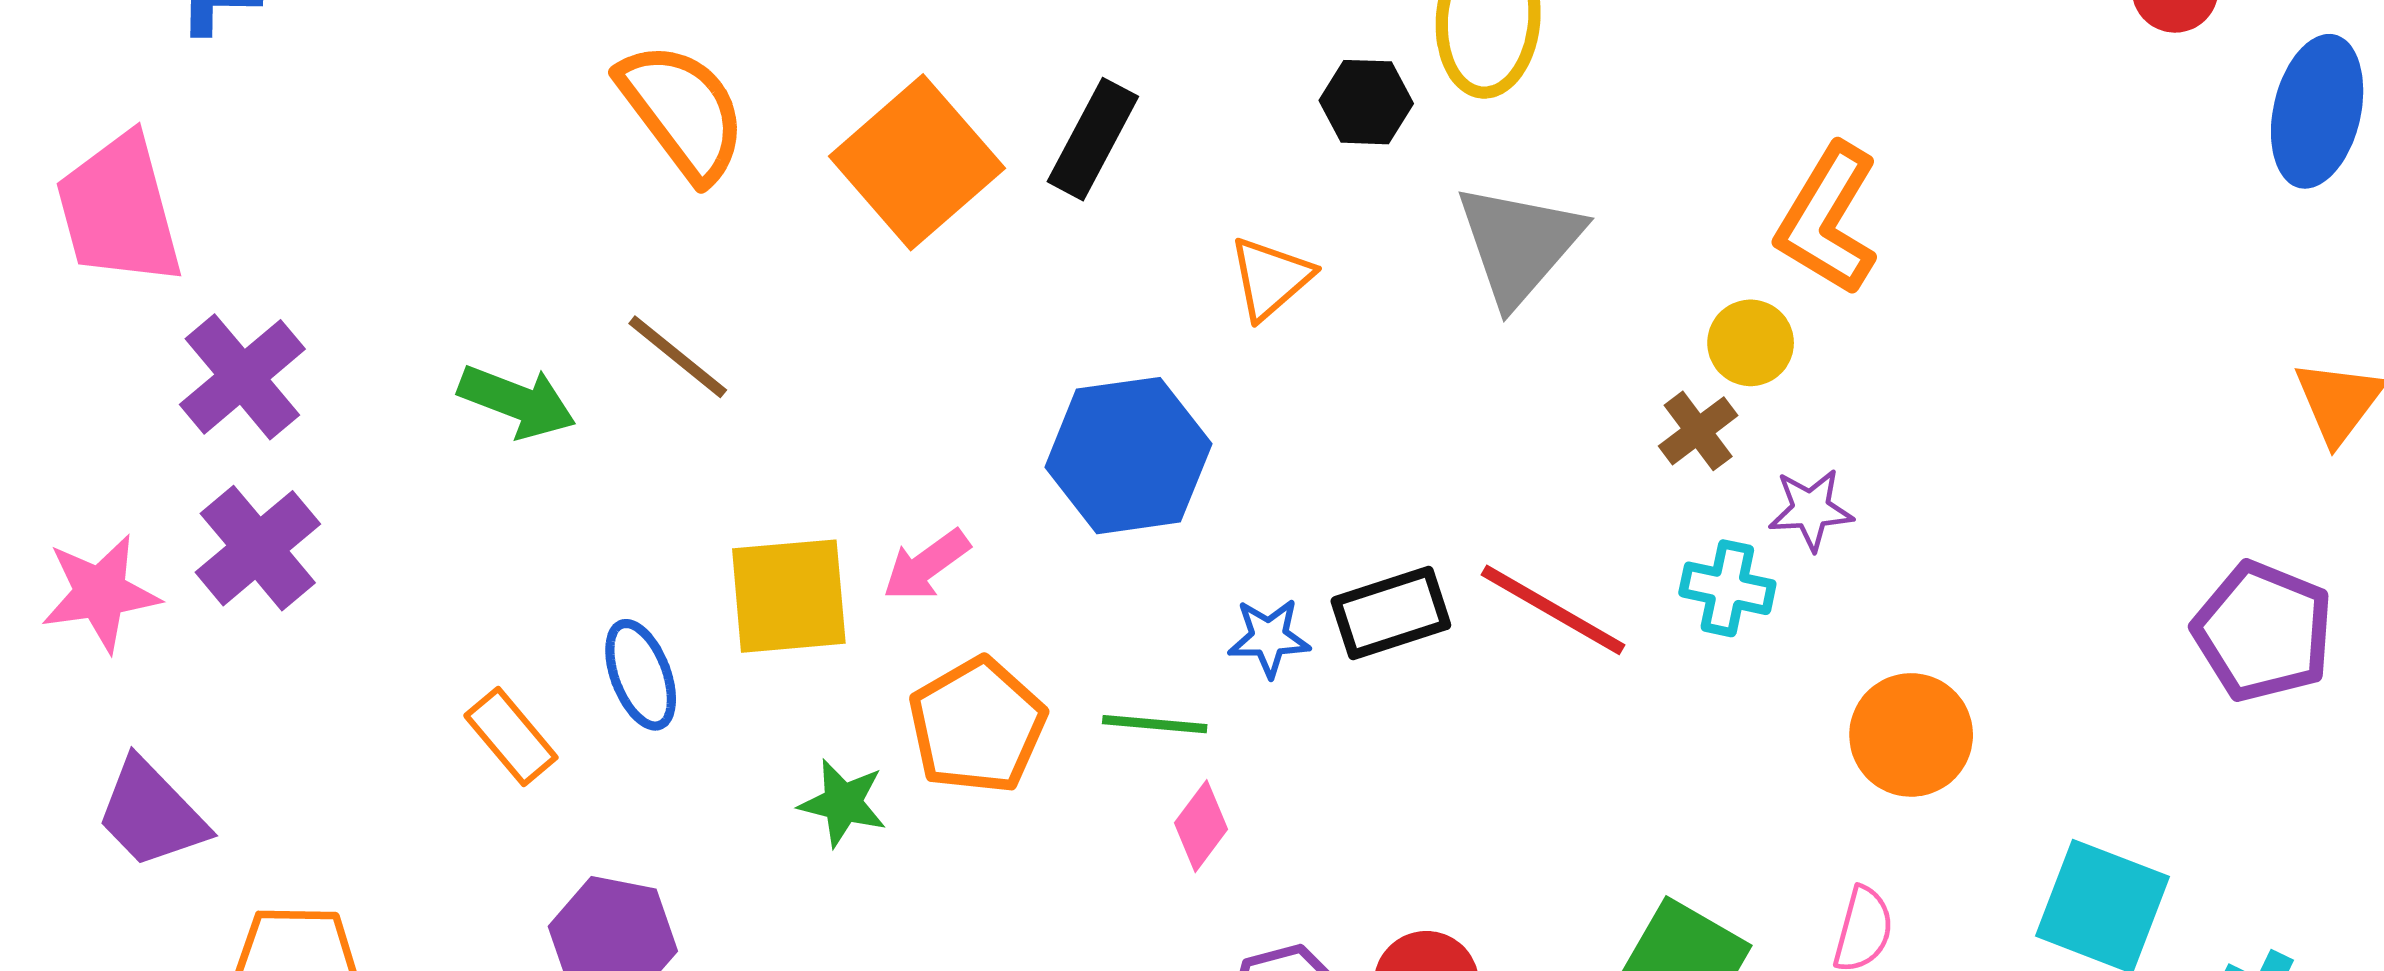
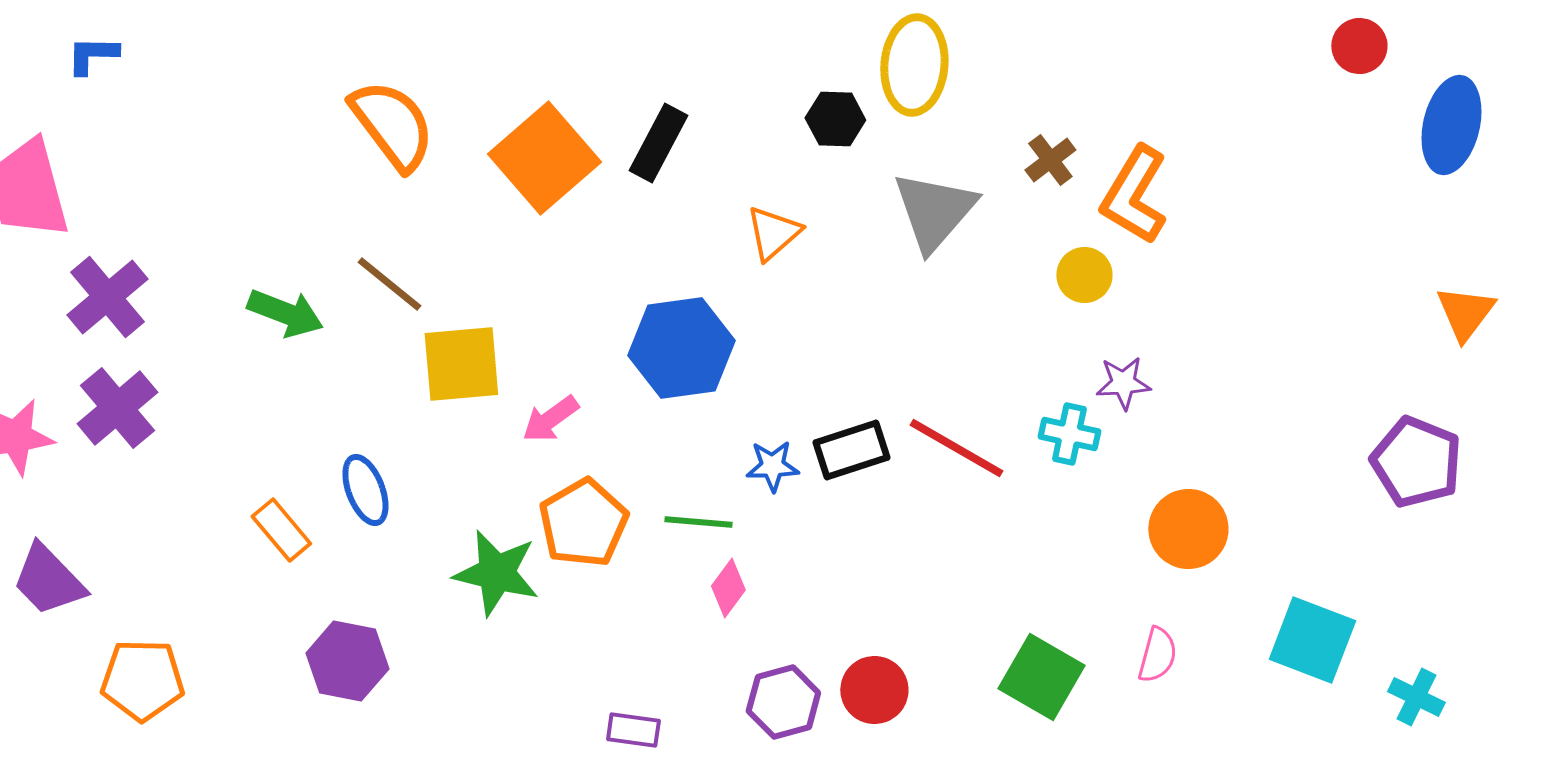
brown cross: (1698, 431) -> (1050, 160), moved
yellow square: (789, 596) -> (461, 364), moved
green star: (843, 803) -> (496, 573), size x1.5

